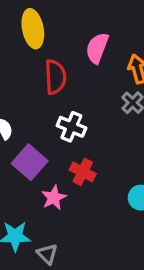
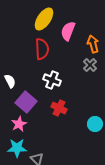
yellow ellipse: (33, 29) -> (44, 19), moved, turned 45
pink star: (54, 198) -> (19, 124), moved

